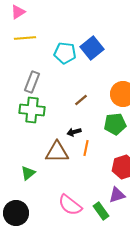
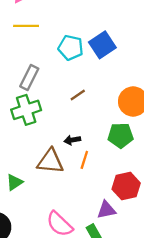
brown line: (81, 100) -> (78, 95), moved
green cross: (32, 110) -> (26, 110), turned -30
purple triangle: (117, 195) -> (106, 210), moved

